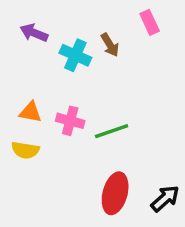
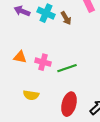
cyan cross: (75, 55) -> (46, 13), moved
yellow semicircle: (25, 150) -> (31, 95), moved

